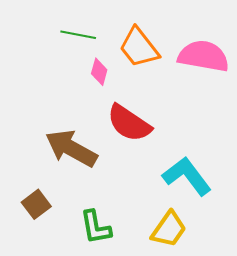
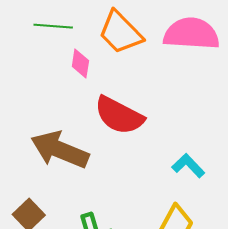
cyan L-shape: (187, 176) -> (188, 166), size x0.6

